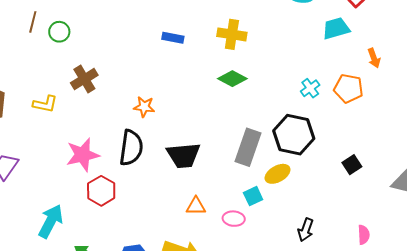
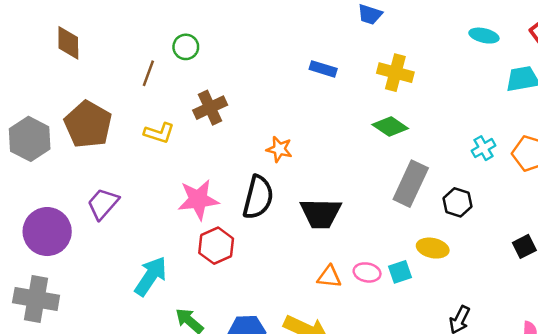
brown line: (33, 22) -> (148, 73), moved
black hexagon: (294, 135) -> (458, 202), size x0.6
gray rectangle: (248, 147) -> (411, 184), moved
yellow ellipse: (278, 174) -> (433, 248), turned 35
pink ellipse: (234, 219) -> (367, 272), moved

